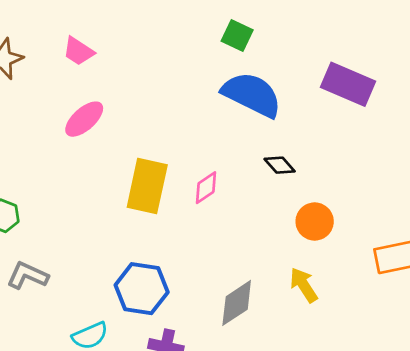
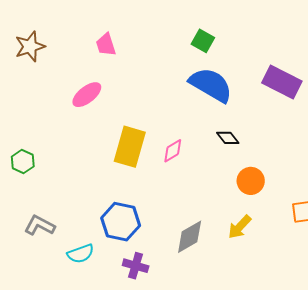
pink trapezoid: (78, 51) -> (106, 45), moved, turned 35
gray L-shape: (27, 276) -> (40, 226), moved
yellow arrow: (304, 285) -> (240, 227), turned -108

